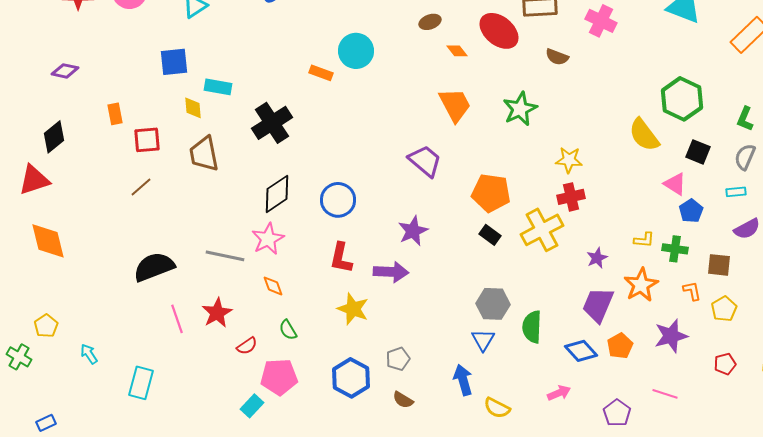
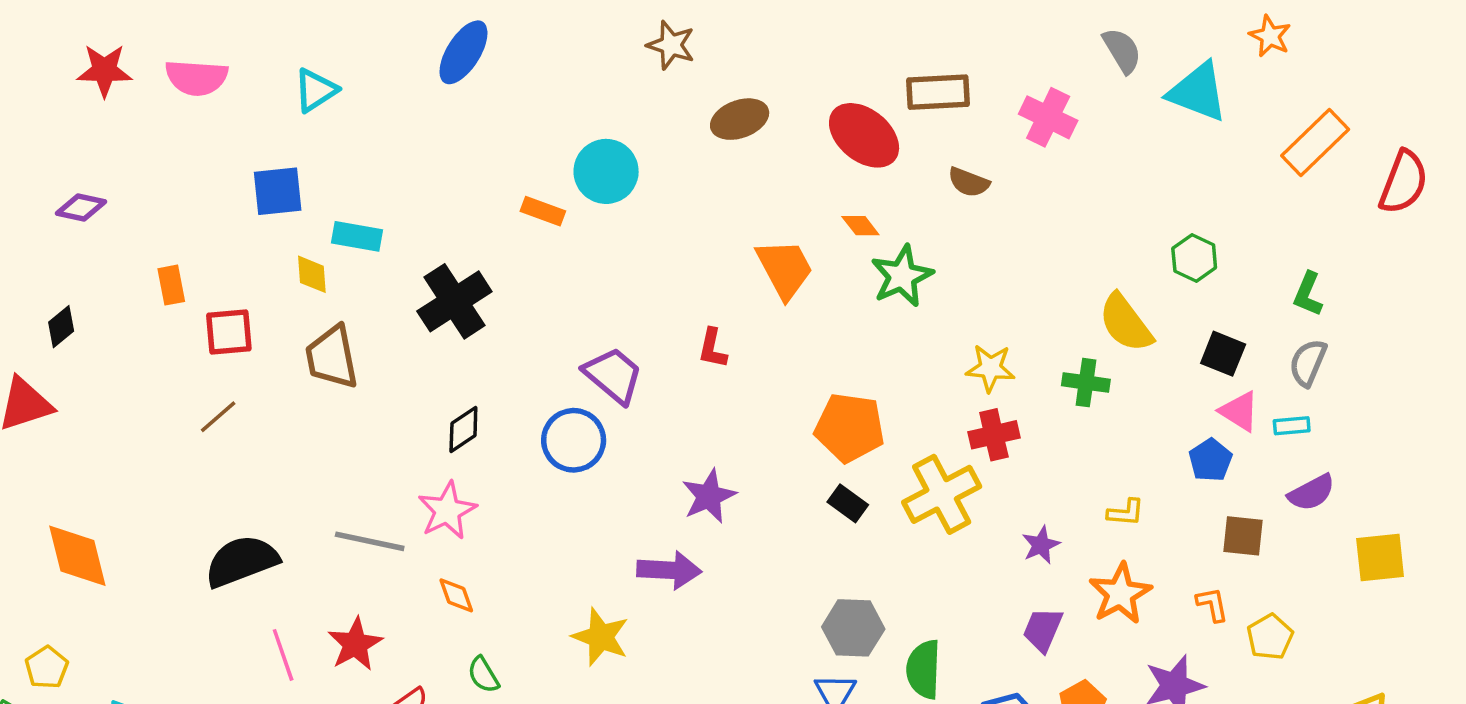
brown ellipse: (430, 22) -> (740, 119), size x1.4
orange diamond: (457, 51) -> (860, 226), moved
green hexagon: (682, 99) -> (1194, 258), size x0.6
black diamond: (54, 137) -> (61, 327), size x0.7
purple trapezoid: (425, 161) -> (613, 375), moved
pink triangle: (675, 184) -> (1239, 411), moved
black diamond: (277, 194) -> (463, 429), size x0.7
orange diamond: (48, 241) -> (77, 556), moved
green cross: (675, 249) -> (1086, 383), moved
red L-shape: (341, 258) -> (712, 348), moved, size x0.7
brown square: (719, 265) -> (1243, 536), moved
purple trapezoid: (598, 305) -> (1043, 630), size x0.7

